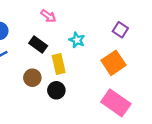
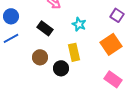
yellow rectangle: (59, 64) -> (74, 52), moved
pink rectangle: (116, 103) -> (113, 79), size x0.7

